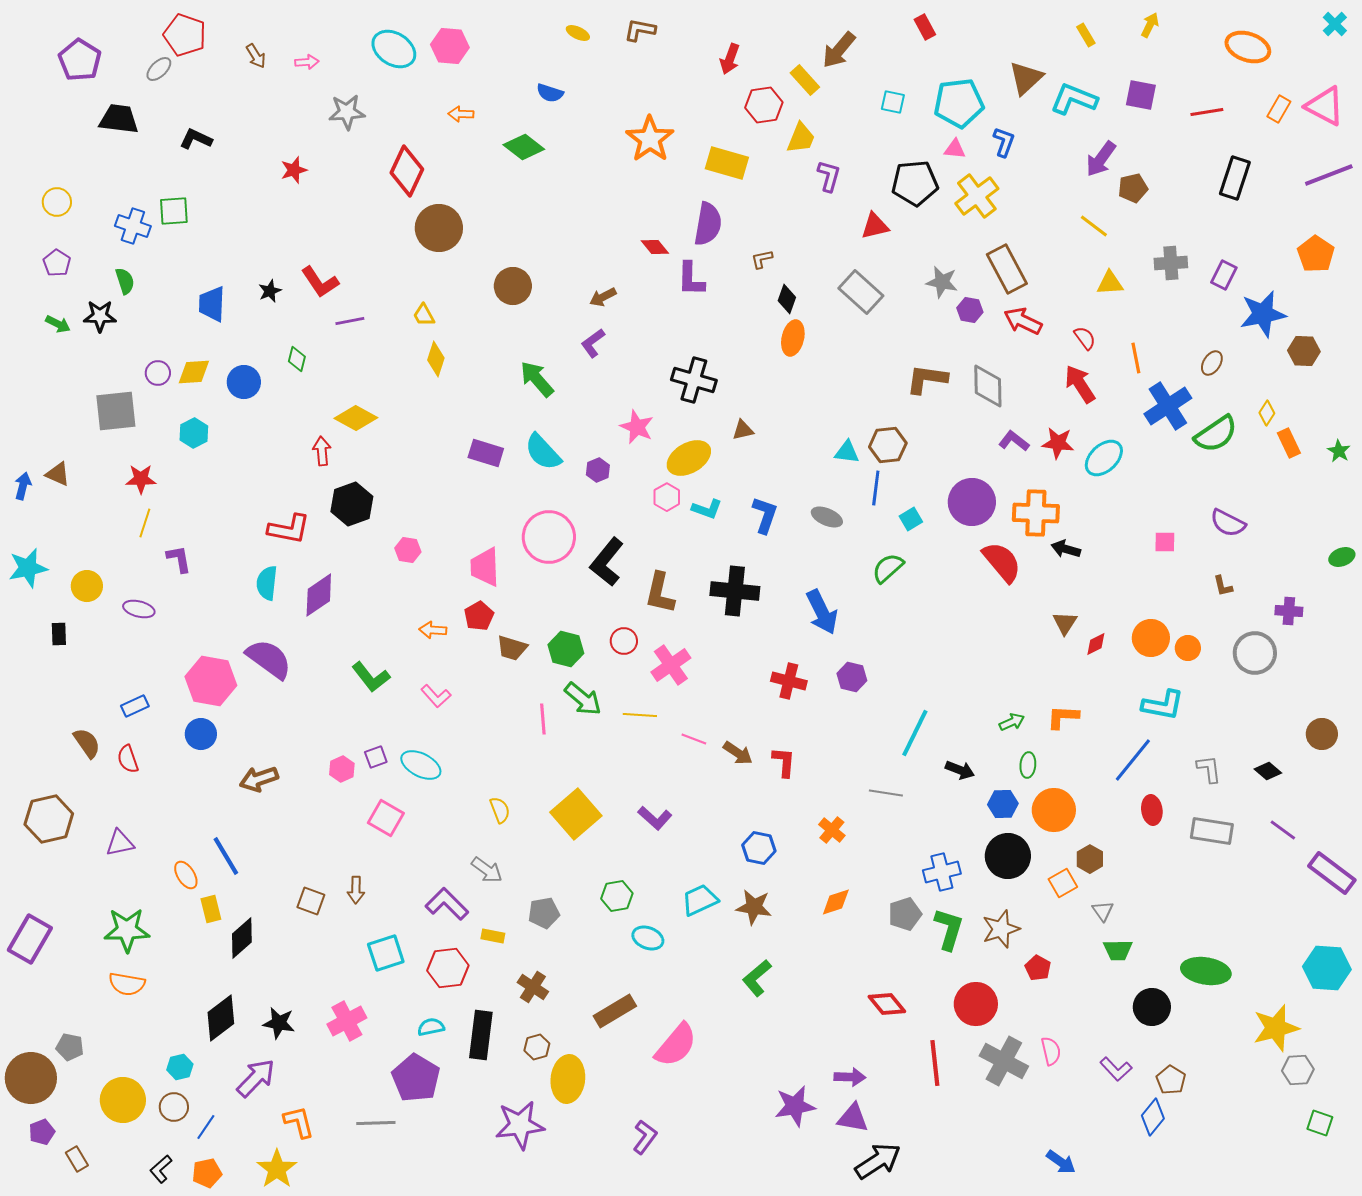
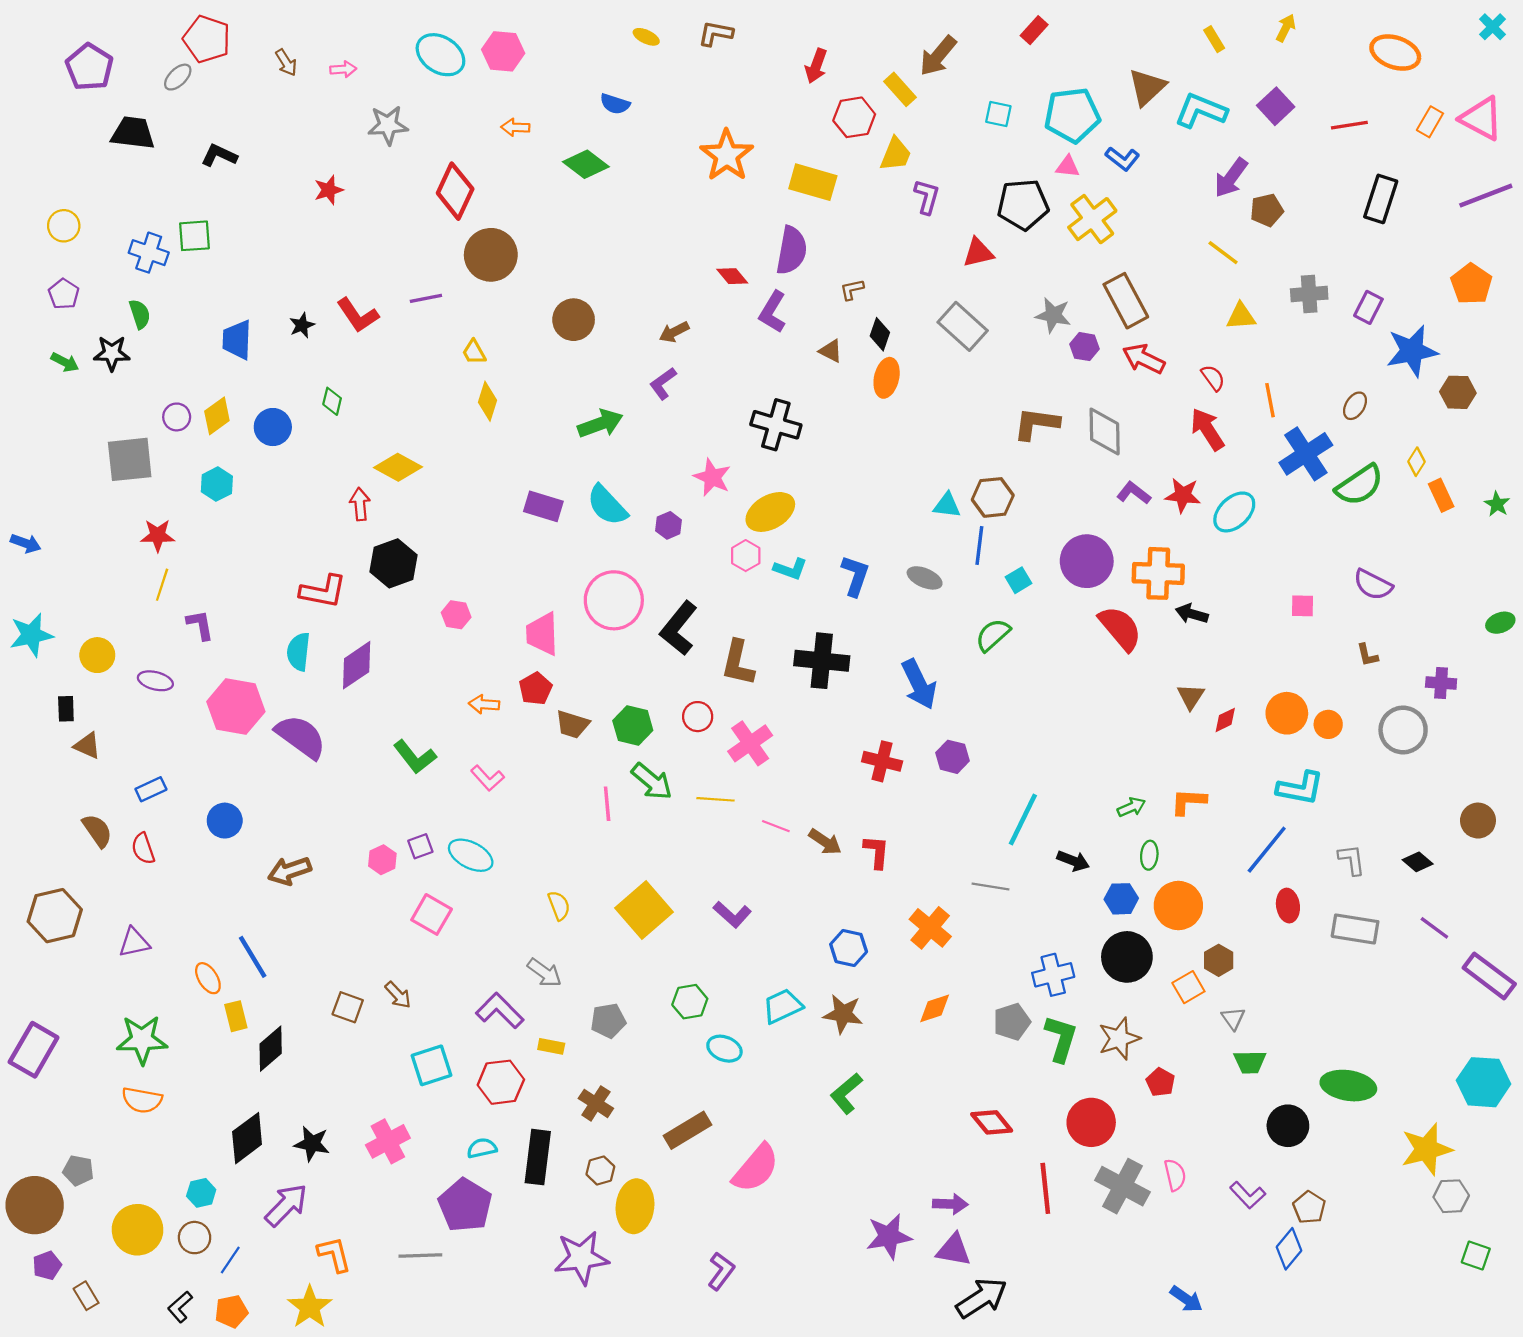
red rectangle: (925, 27) -> (1034, 30), turned 70
purple square: (1141, 95) -> (1276, 106), turned 36
blue L-shape: (1004, 142) -> (1122, 159), turned 108
purple L-shape: (691, 279) -> (773, 312), turned 30
purple line: (350, 321) -> (426, 298), moved
yellow diamond: (194, 372) -> (217, 416), turned -32
green arrow: (537, 379) -> (600, 424), turned 111
brown triangle: (743, 430) -> (831, 351), moved, turned 40
brown triangle: (58, 474) -> (87, 746), moved
blue arrow: (23, 486) -> (26, 543), turned 96
pink hexagon: (211, 681) -> (236, 707), moved
orange cross: (832, 830) -> (930, 928), size x1.4
brown arrow: (356, 890) -> (398, 995), turned -44

